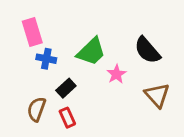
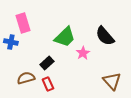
blue cross: (46, 59) -> (11, 42), moved
brown triangle: (157, 95) -> (112, 81), moved
brown semicircle: (36, 109) -> (26, 78), turned 54

